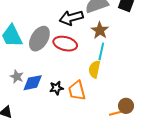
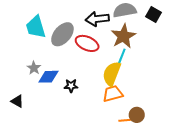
brown star: (100, 30) -> (123, 36), size x1.4
yellow semicircle: (94, 69) -> (112, 74), size x1.4
orange trapezoid: (77, 91) -> (113, 94), moved, turned 80

